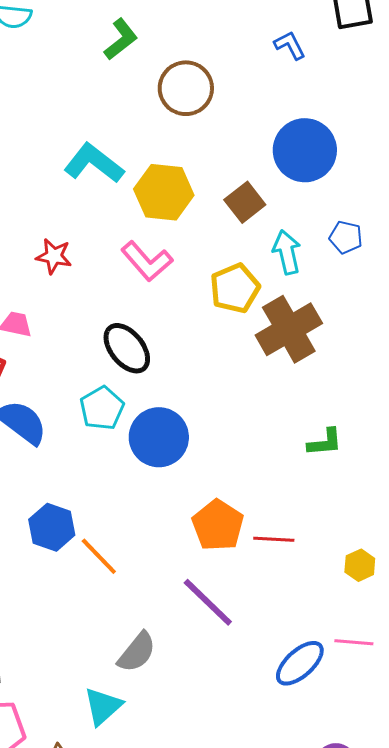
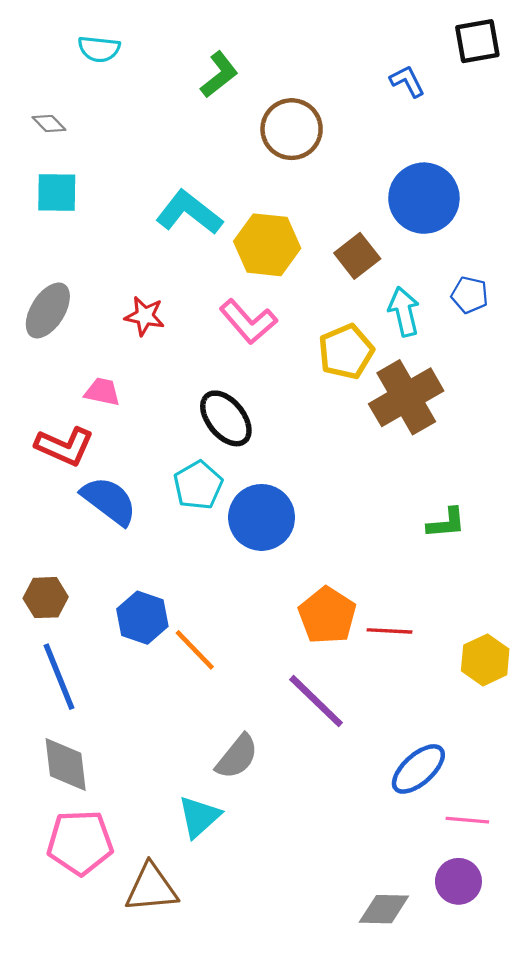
yellow hexagon: (360, 565) -> (485, 660), size x1.4
pink line: (354, 642) -> (467, 820), moved

